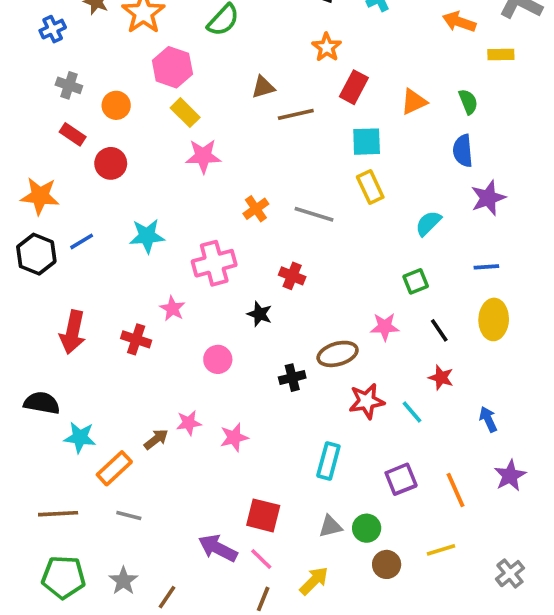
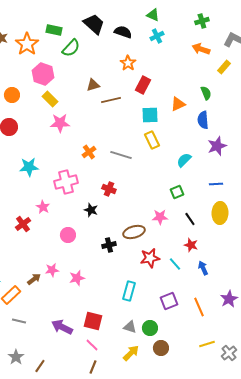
yellow rectangle: (501, 54) -> (224, 67), turned -48
orange triangle: (414, 102) -> (178, 104), moved
red cross: (136, 339) -> (23, 224), turned 35
blue arrow: (488, 419) -> (203, 268), moved
gray triangle: (330, 526) -> (130, 327), turned 32
purple arrow: (218, 548) -> (62, 327), moved
yellow line: (441, 550) -> (207, 344), moved
yellow arrow: (314, 581) -> (131, 353), moved

